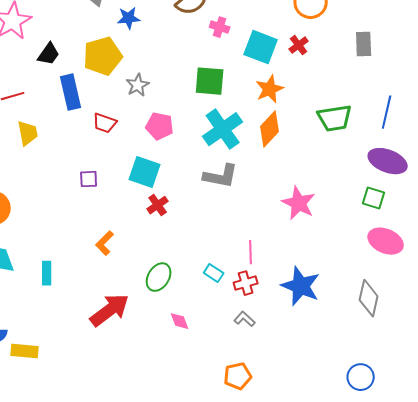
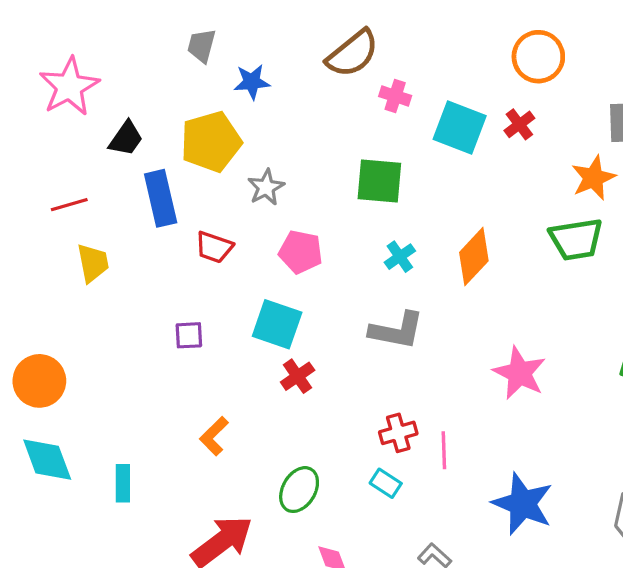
orange star: (270, 89) -> (593, 178), moved
cyan cross: (223, 129) -> (400, 257), size x0.5
red cross: (246, 283) -> (398, 433), moved

